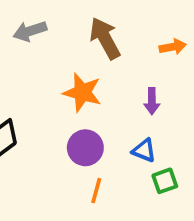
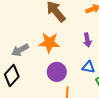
gray arrow: (30, 31) -> (20, 50), moved

